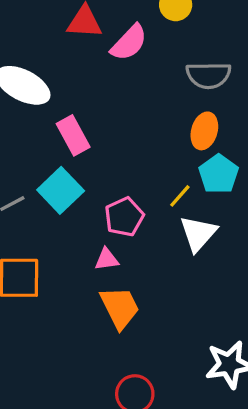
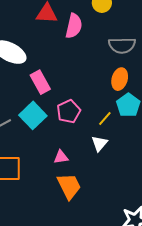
pink semicircle: (129, 43) -> (74, 26), turned -30
pink pentagon: (124, 217) -> (69, 111), moved
white triangle: (198, 234) -> (99, 144), moved, size x0.7

